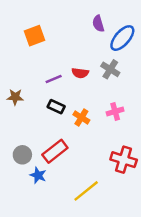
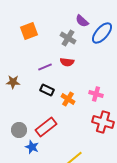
purple semicircle: (98, 24) -> (82, 21), turned -32
gray cross: (110, 69) -> (68, 38), moved
pink cross: (115, 111) -> (96, 94), turned 32
red cross: (124, 160) -> (103, 122), moved

